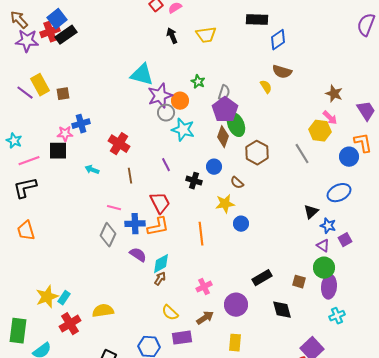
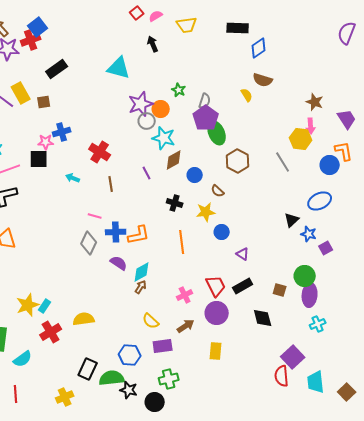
black rectangle: (66, 35) -> (57, 69), moved
yellow trapezoid: (206, 35) -> (187, 25), moved
cyan triangle: (142, 75) -> (119, 68), moved
pink arrow: (330, 118) -> (311, 126), turned 42
brown diamond: (223, 137) -> (174, 160), moved, turned 40
black cross: (194, 181) -> (175, 203), moved
red trapezoid: (160, 203) -> (216, 286), moved
purple triangle: (323, 246) -> (243, 254), moved

